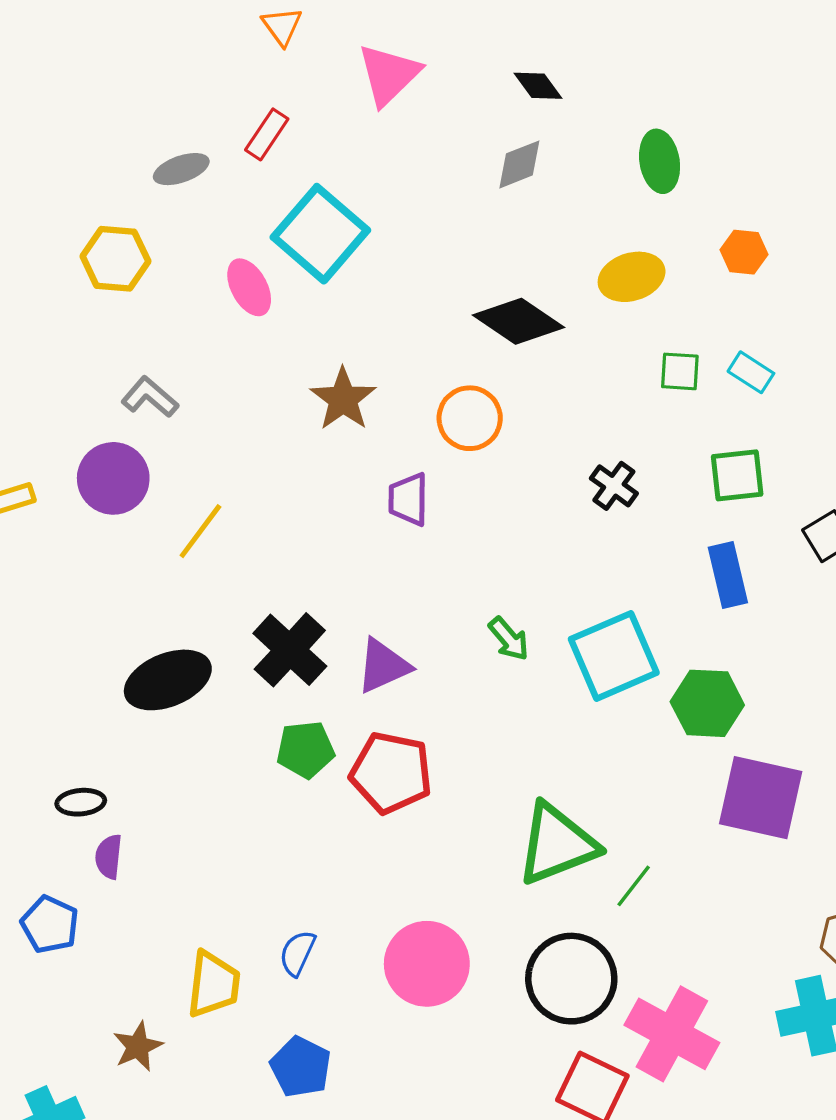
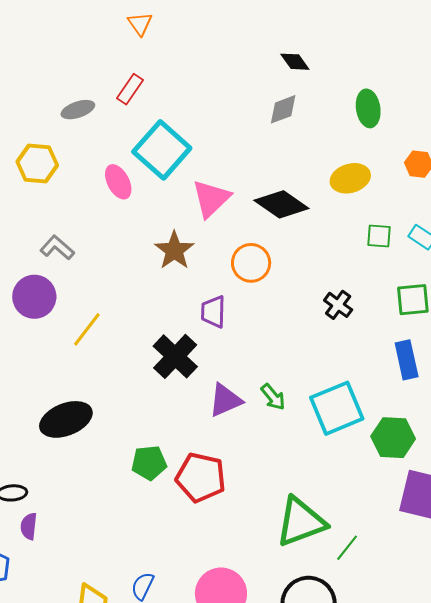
pink triangle: (389, 75) -> (211, 199), moved
black cross: (290, 650) -> (175, 356), moved
purple triangle: (383, 666) -> (225, 400), moved

